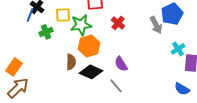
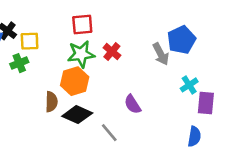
yellow square: (63, 15) -> (30, 41), moved
green star: (81, 25) -> (81, 54), moved
purple semicircle: (121, 64) -> (133, 104), moved
blue semicircle: (182, 89) -> (194, 136), turned -112

